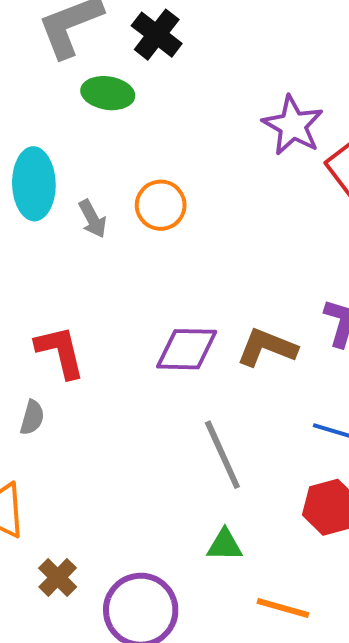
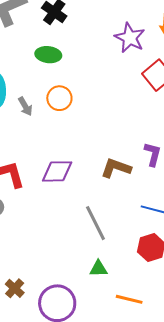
green ellipse: (108, 93) -> (48, 55), moved
purple star: (293, 125) -> (130, 38), moved
purple diamond: (187, 349) -> (57, 171), moved

